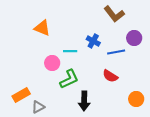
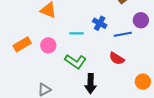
pink circle: (52, 63) -> (48, 45), moved
green L-shape: (69, 79) -> (75, 61), turned 60
orange rectangle: (21, 95) -> (22, 44), moved

